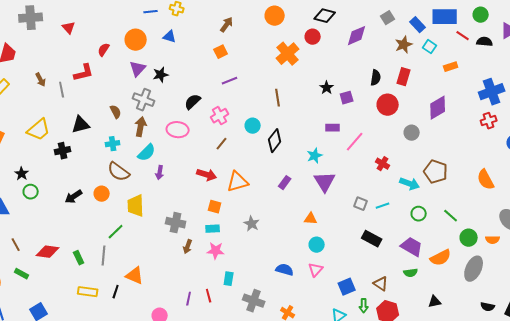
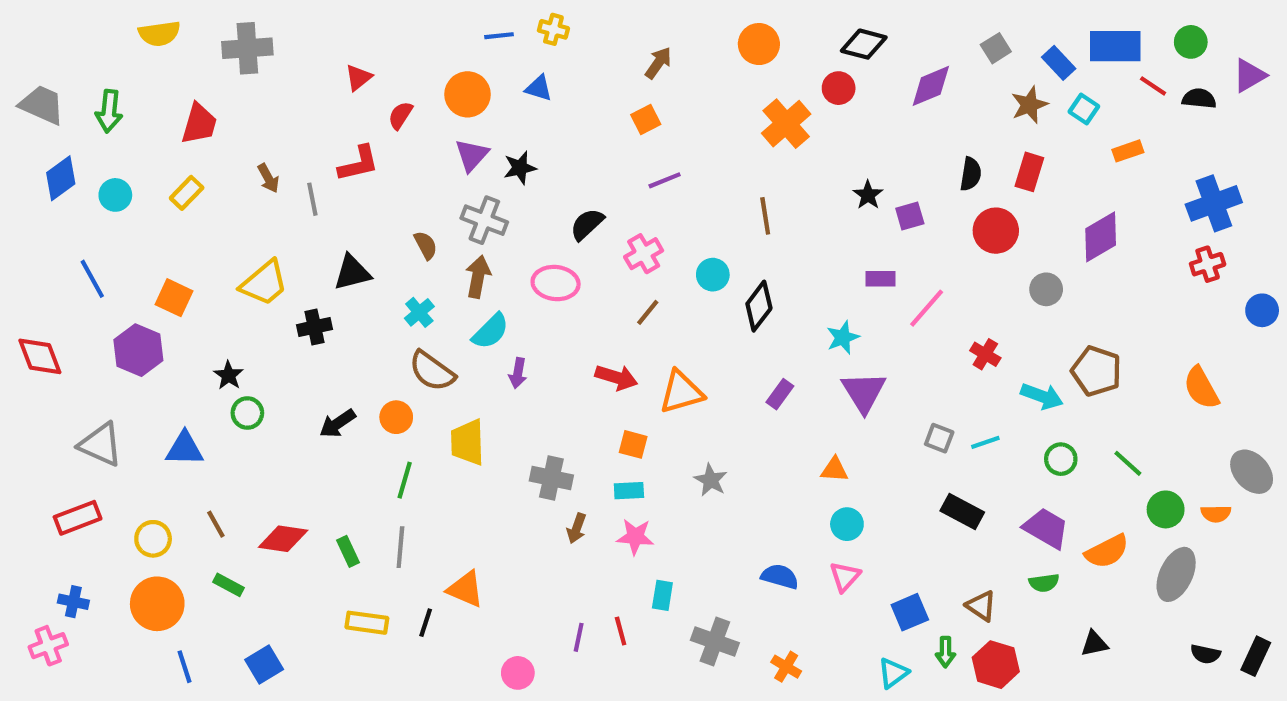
red triangle: (69, 28) -> (358, 78), moved, turned 32
cyan cross: (113, 144) -> (419, 312), turned -32
green line: (116, 232) -> (405, 480), moved, turned -30

